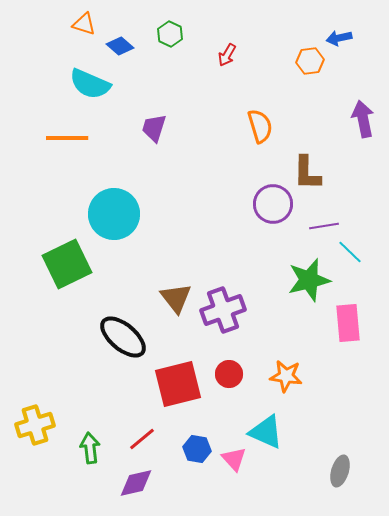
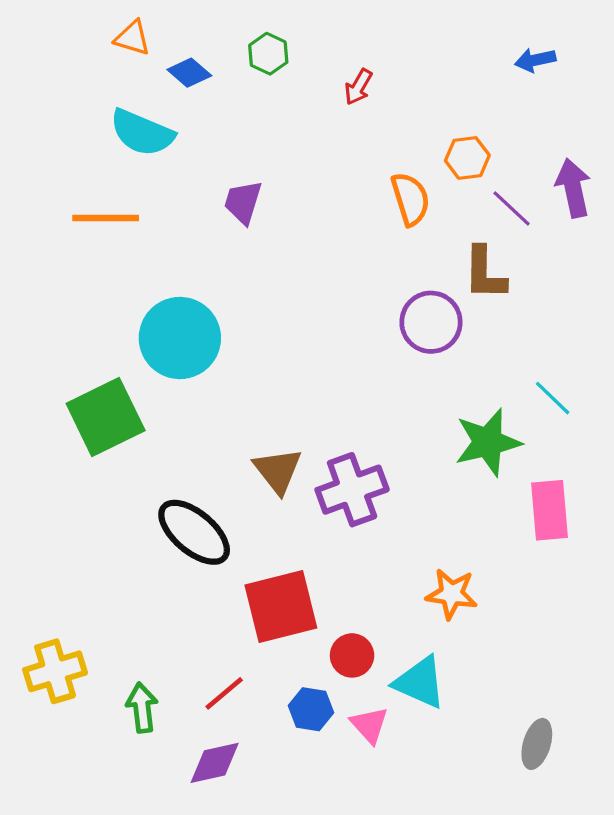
orange hexagon: (310, 61) -> (467, 158), moved
purple line: (324, 226) -> (512, 208), moved, turned 52
red circle: (229, 374) -> (352, 655), moved

